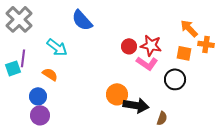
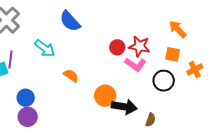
orange cross: (206, 44) -> (195, 69), moved, turned -35
orange semicircle: (50, 74) -> (71, 76), moved

